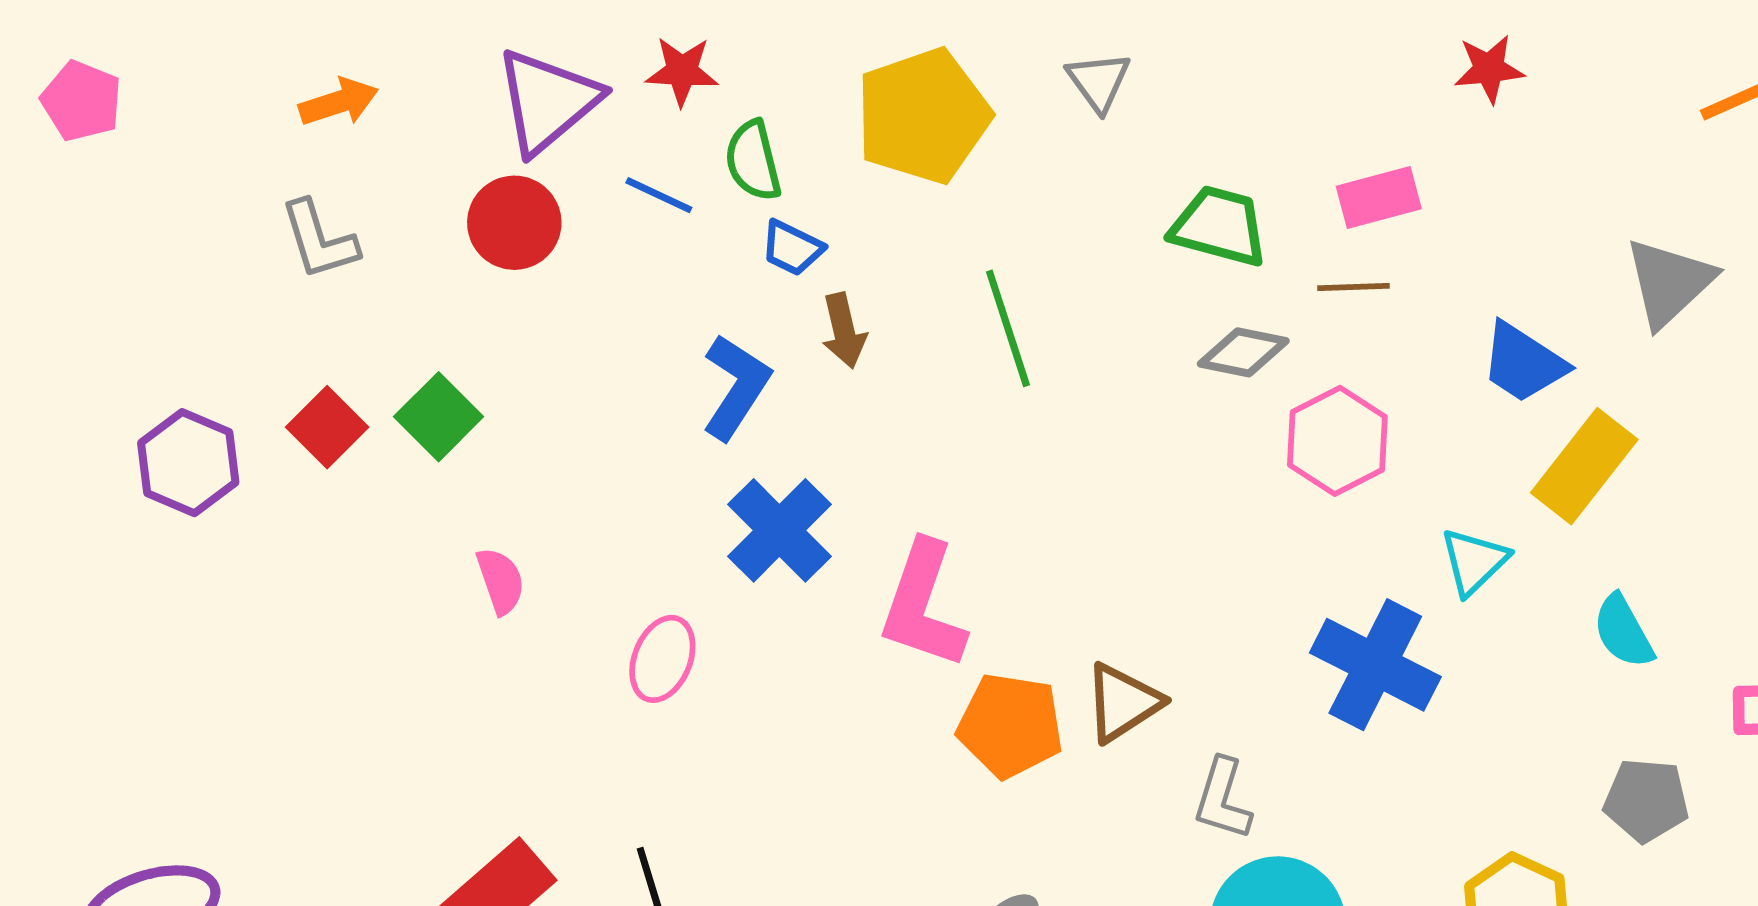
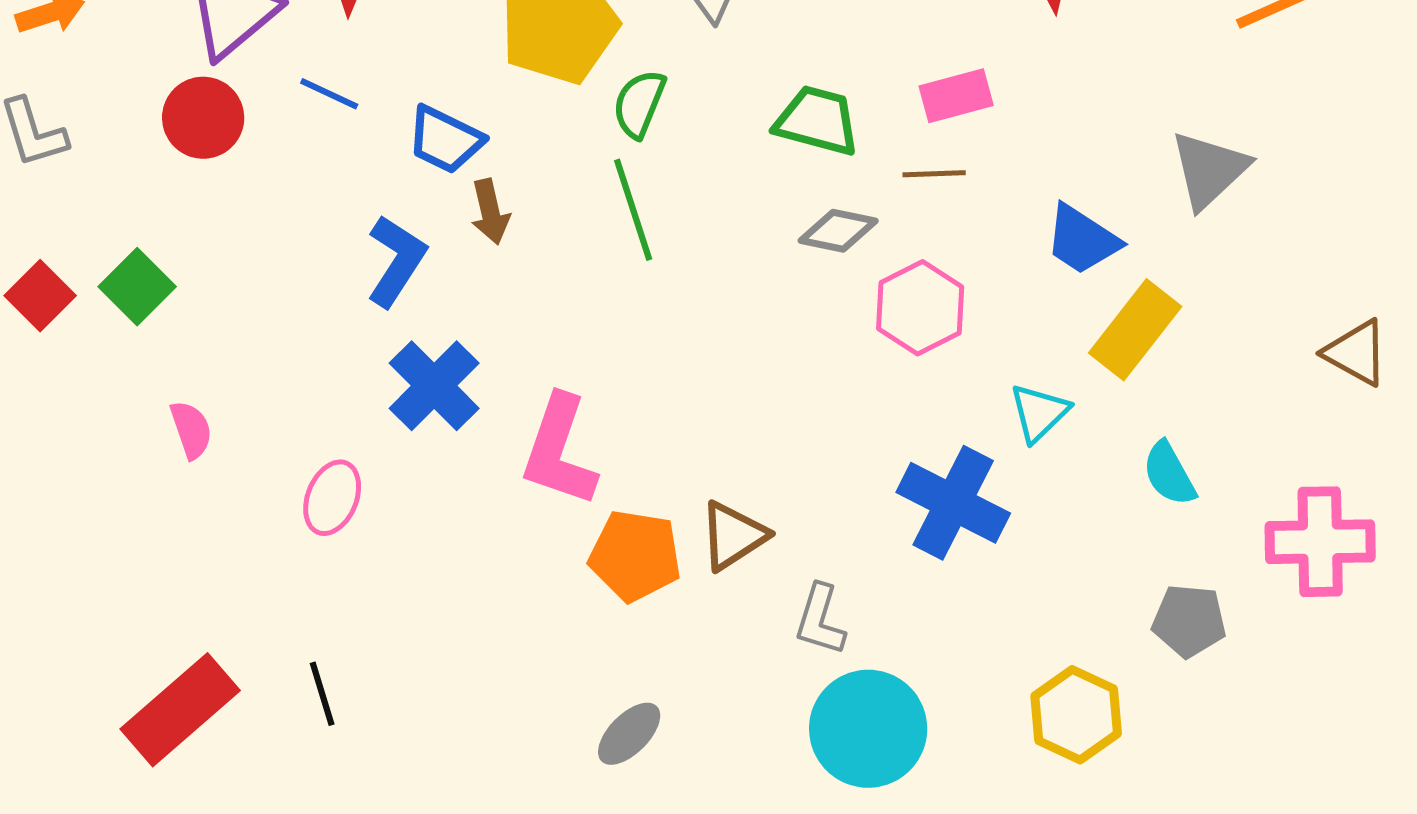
green semicircle: (753, 161) -> (639, 104), moved, turned 36
blue trapezoid: (792, 248) -> (445, 140), size x1.4

